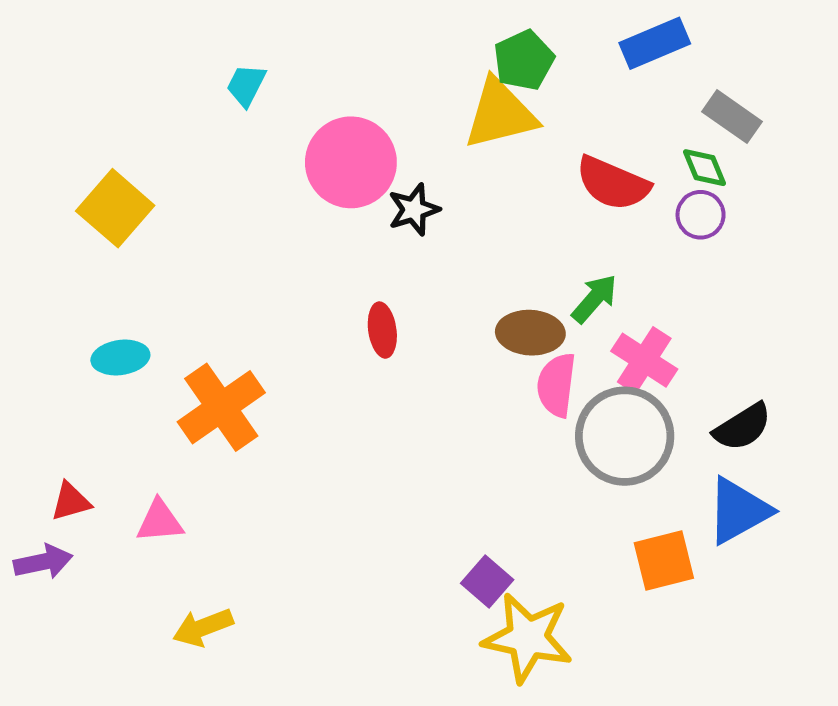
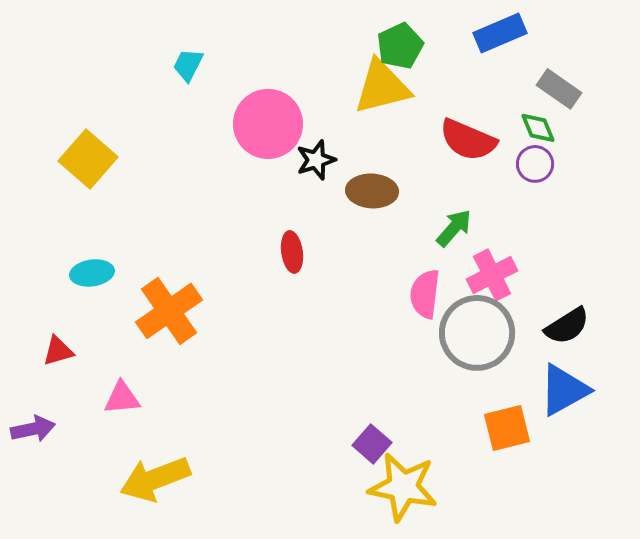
brown ellipse: (530, 333) -> (372, 191), moved
pink cross: (644, 360) -> (492, 275), turned 30
red triangle: (71, 502) -> (58, 351), moved
yellow arrow: (203, 627) -> (155, 479), size x1.5

